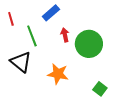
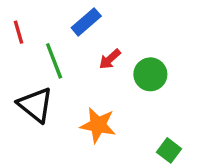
red arrow: (65, 35) -> (110, 59), turned -120
green circle: (89, 44) -> (150, 74), size x0.7

